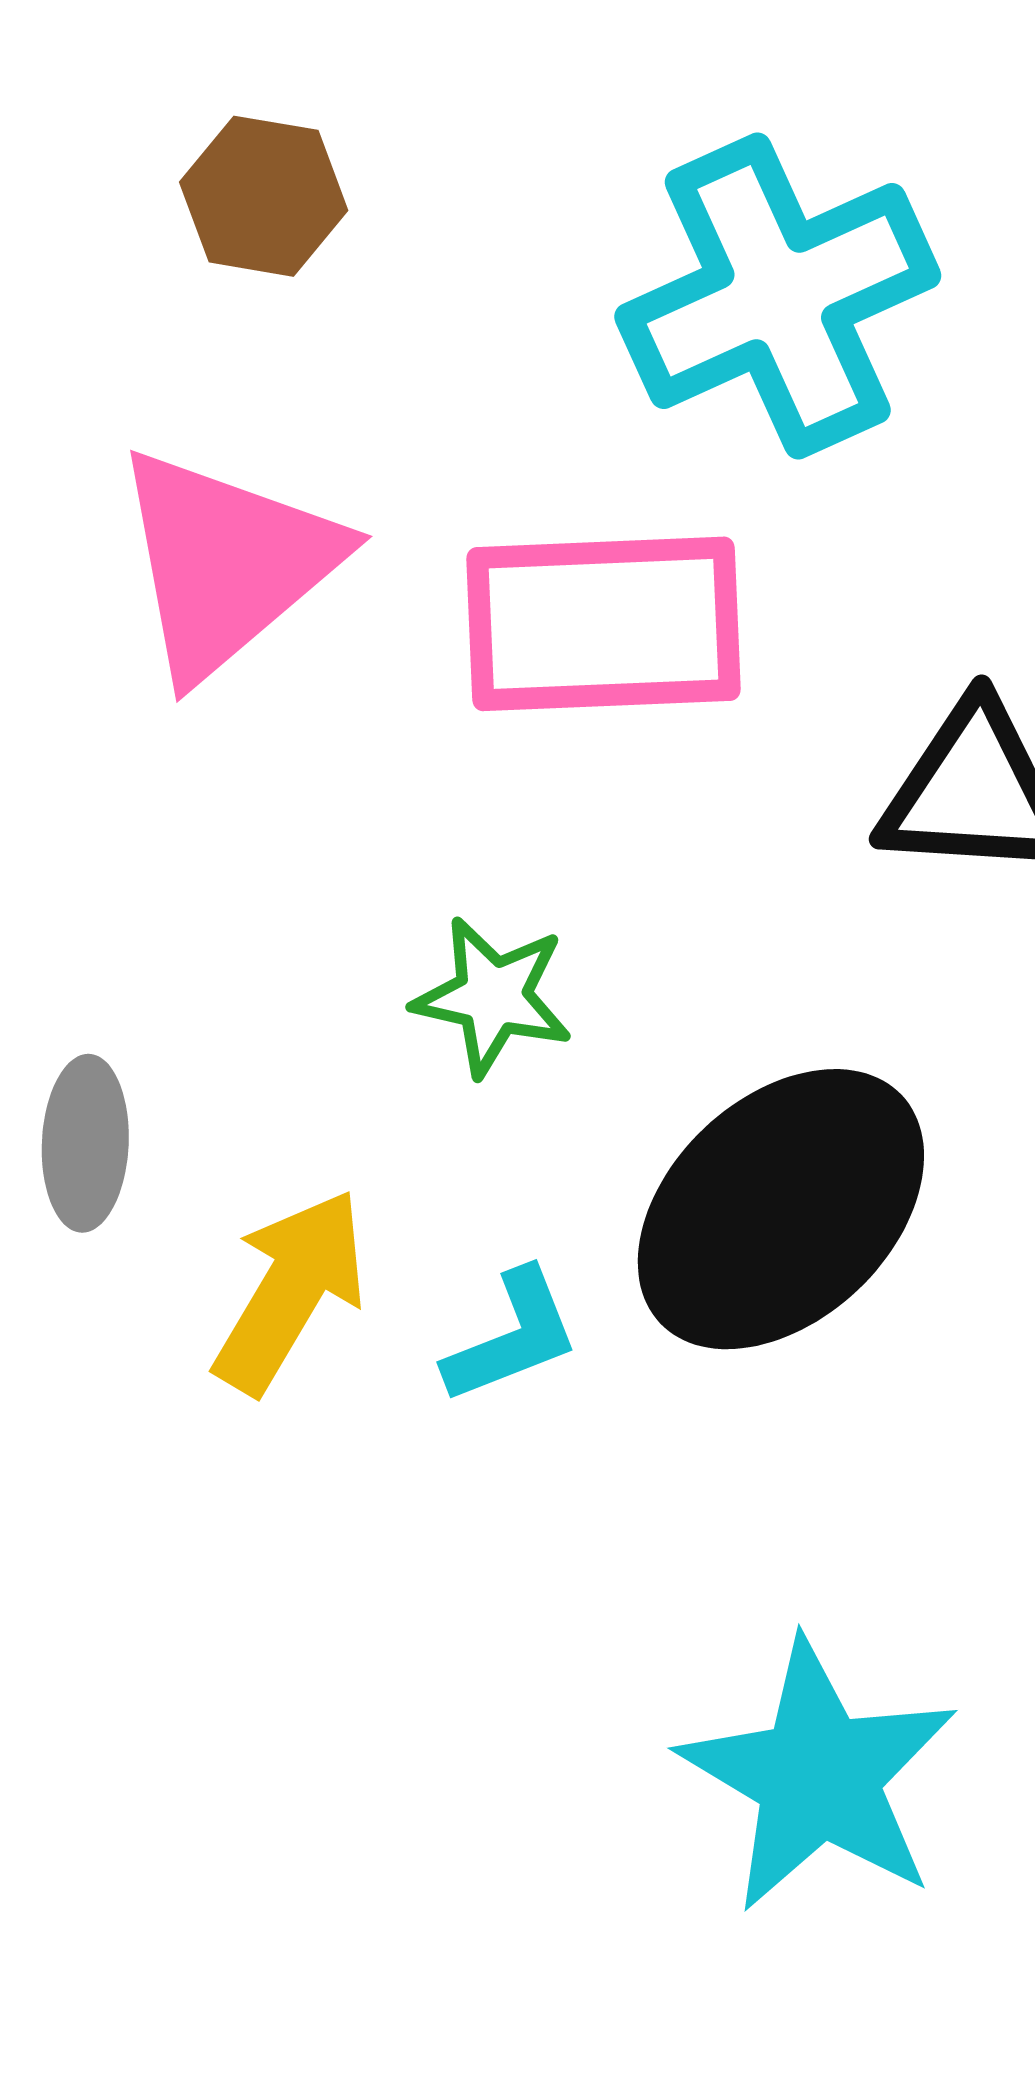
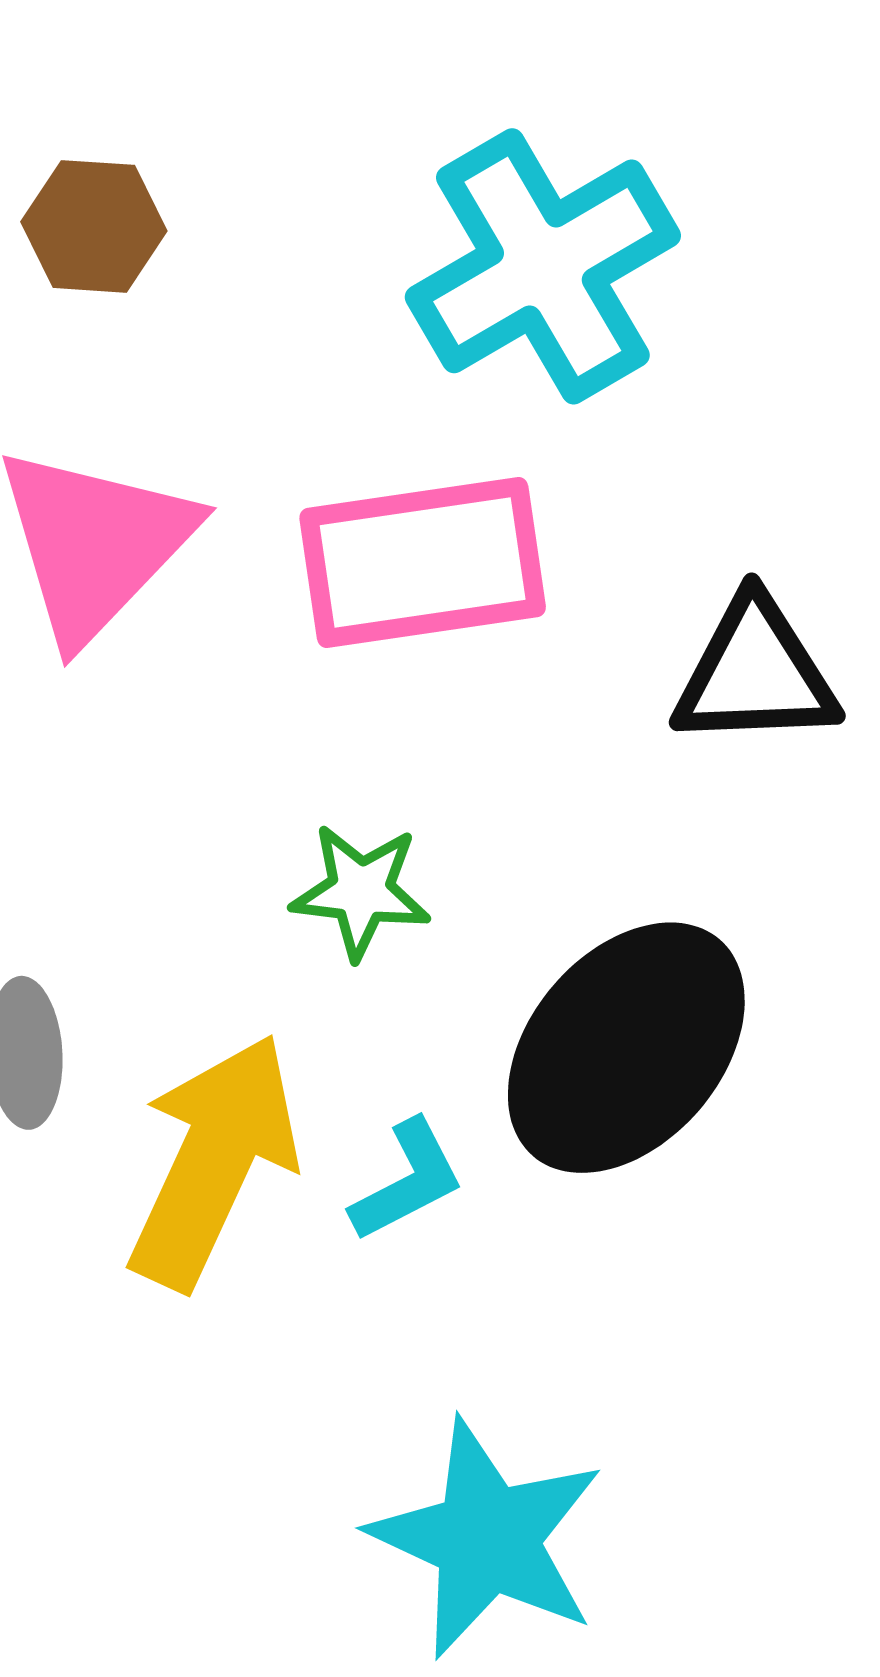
yellow arrow: (290, 1291) -> (214, 1161), size x1.4
cyan star: (819, 1776) -> (487, 1539), moved

